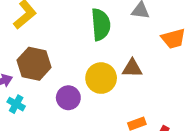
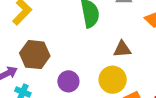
yellow circle: (101, 78) -> (113, 80), moved

